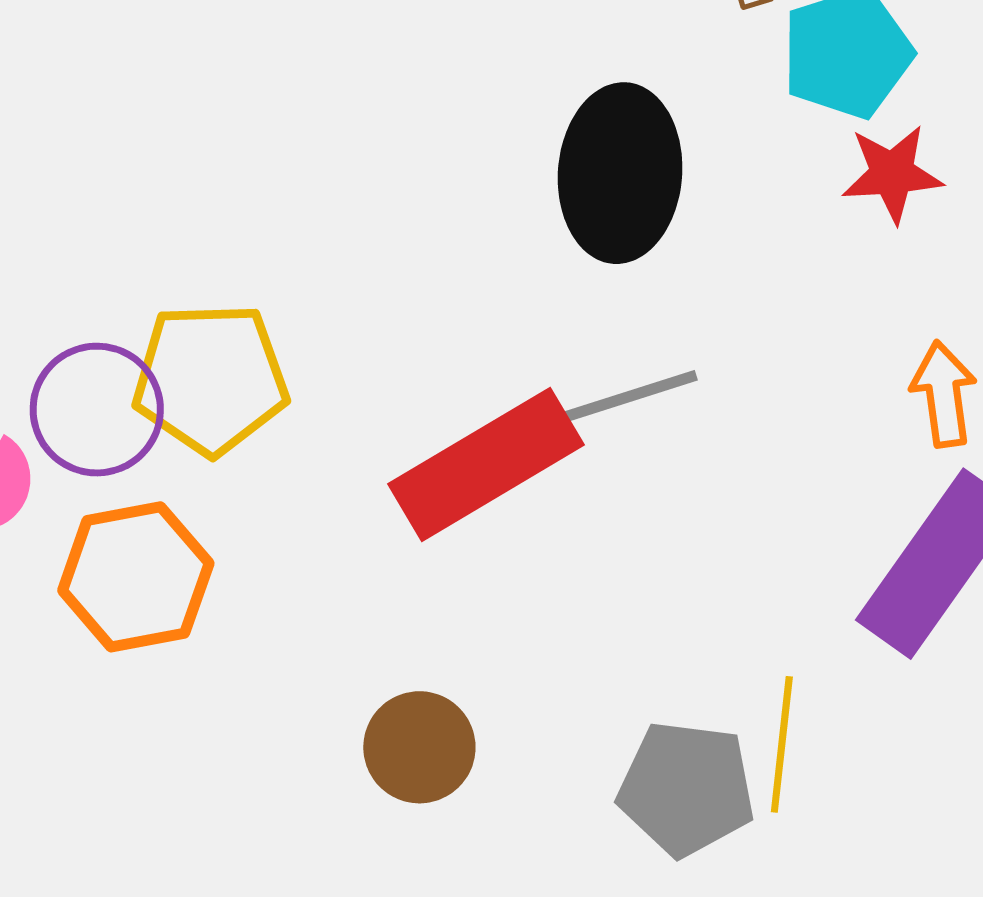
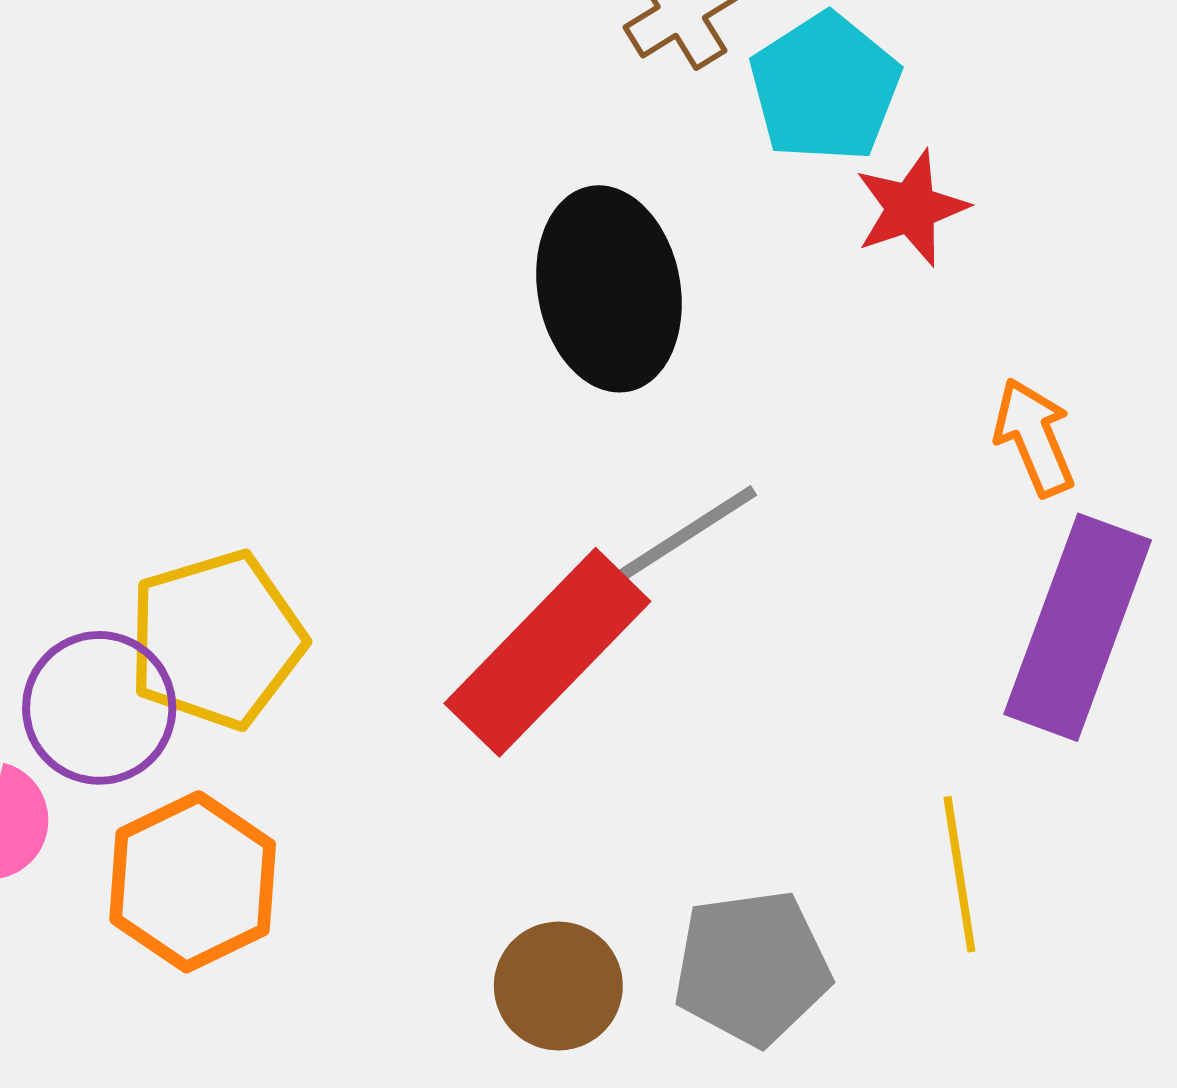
gray pentagon: (686, 789) -> (752, 968), moved

